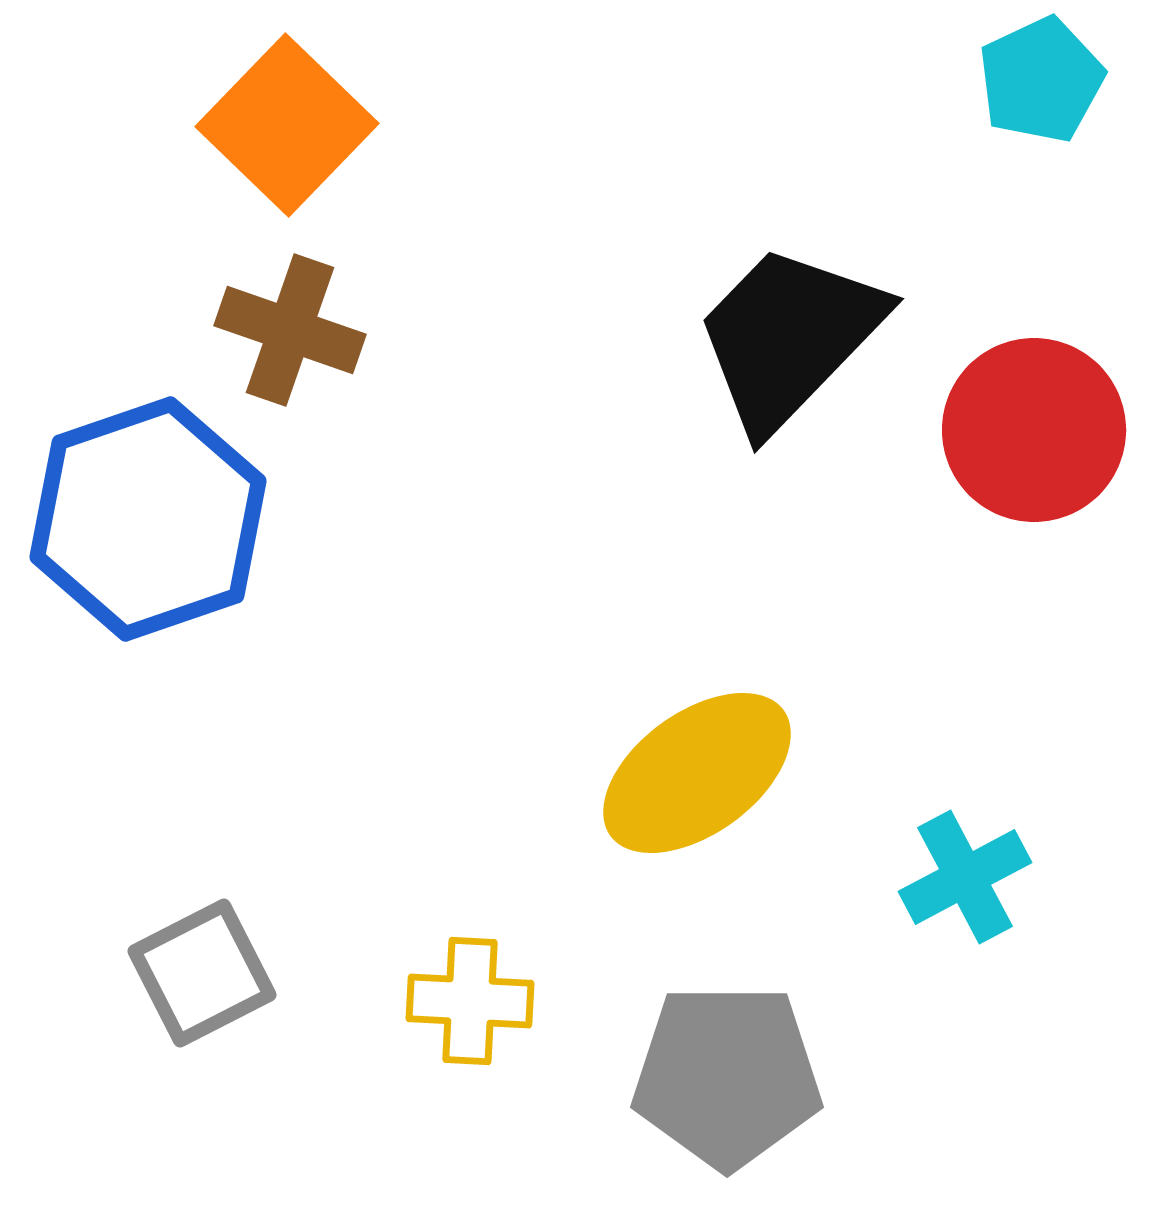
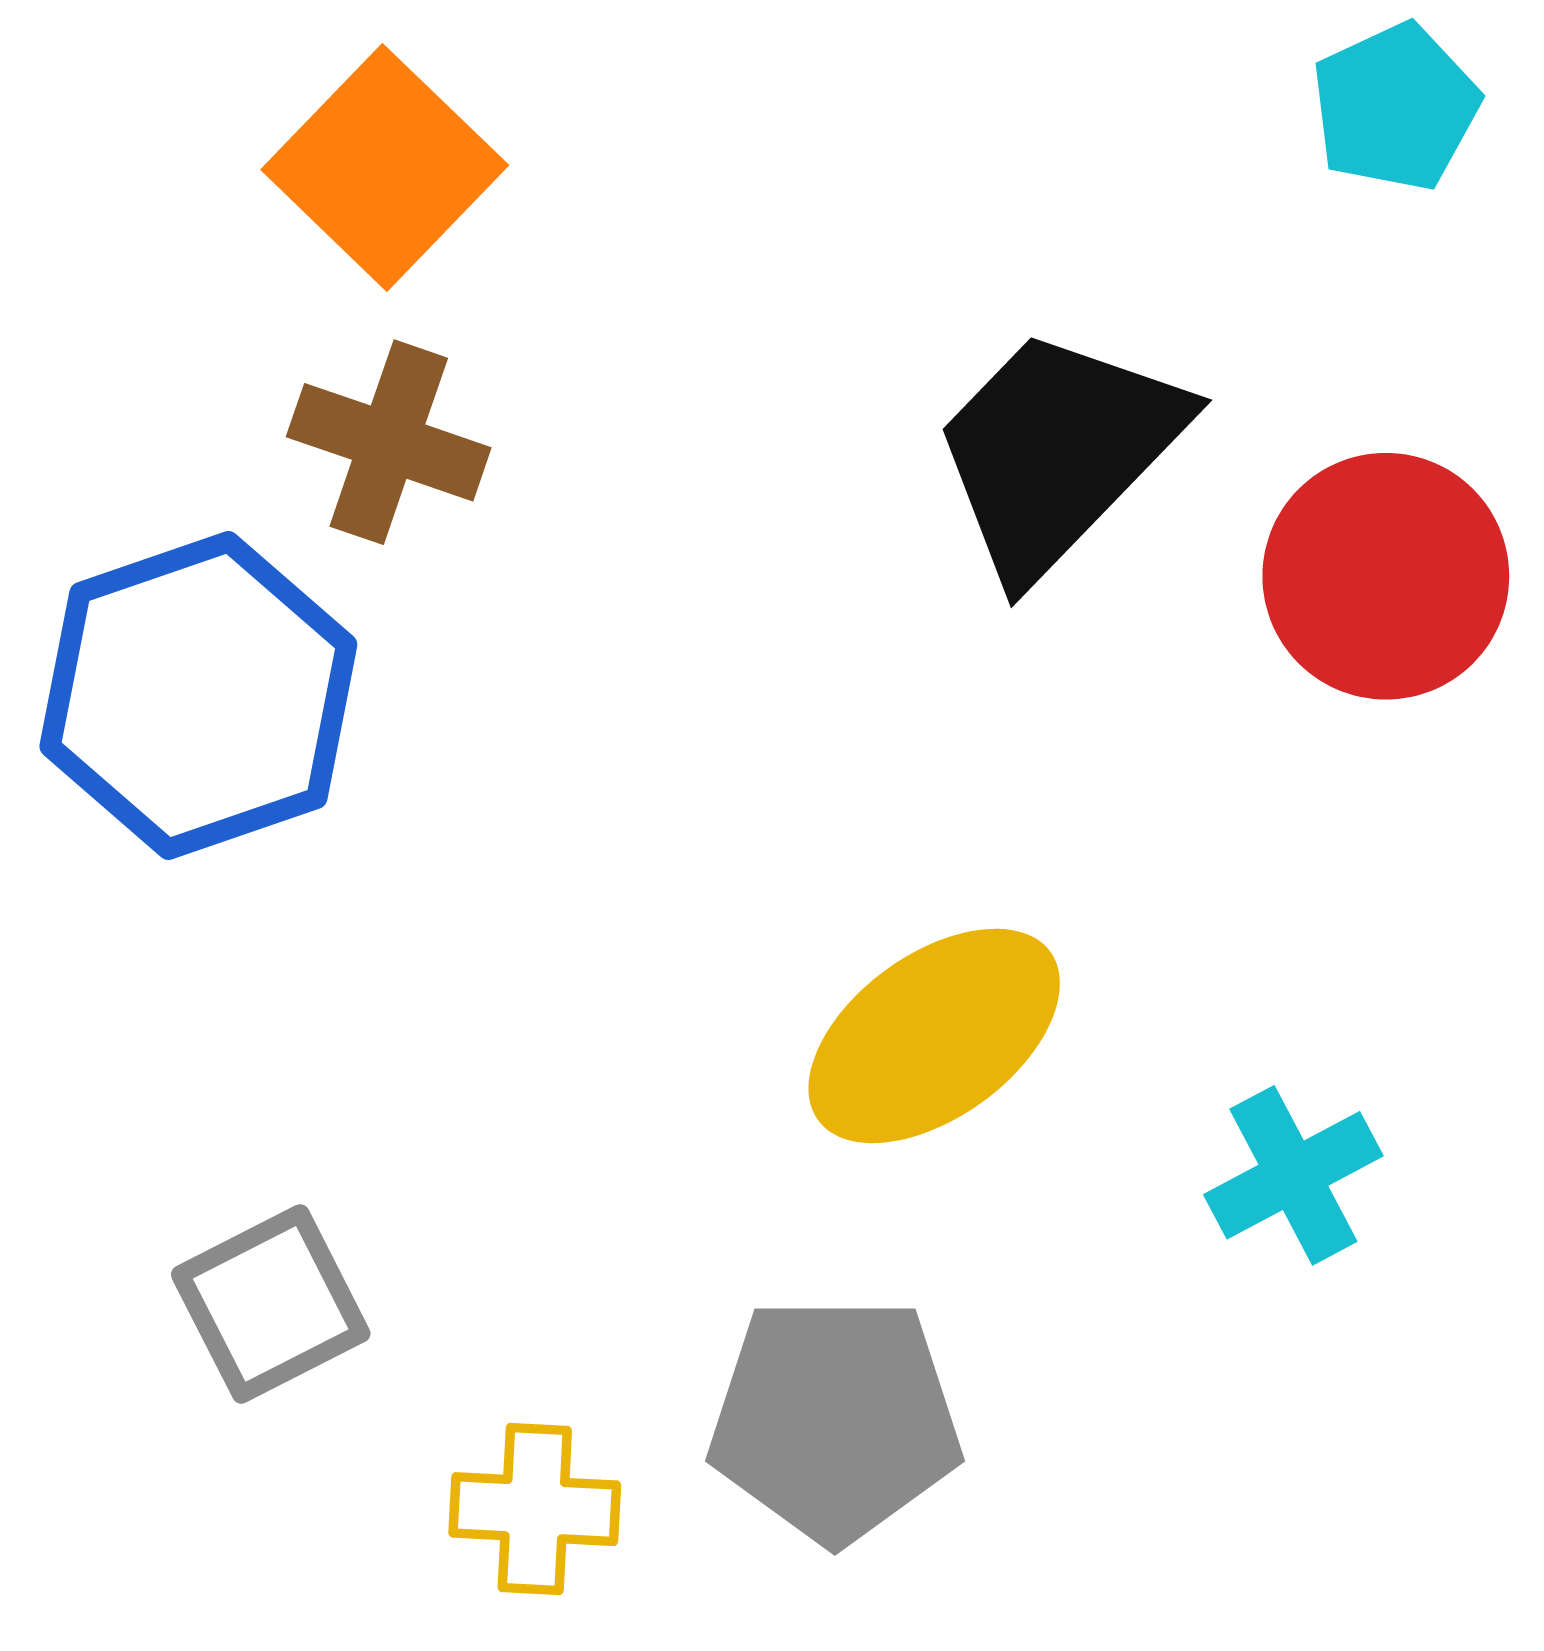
yellow cross: (470, 1001) -> (535, 1509), moved
gray pentagon: (727, 1076) -> (835, 1419), moved

